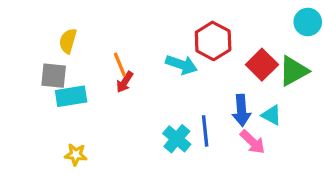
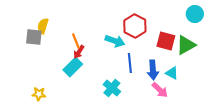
red square: (262, 65) -> (166, 41), turned -30
gray square: (54, 76) -> (34, 37), moved
cyan rectangle: (71, 96) -> (73, 67), moved, turned -36
blue line: (205, 131) -> (130, 63), moved
yellow star: (76, 155) -> (39, 94), moved

